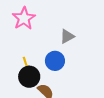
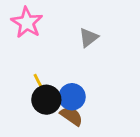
blue circle: (55, 61) -> (72, 97), moved

